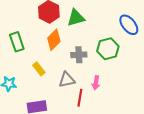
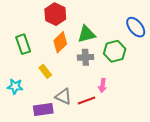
green triangle: (76, 18) -> (86, 34), moved
gray triangle: (67, 80) -> (63, 96), moved, turned 36
red line: (80, 98) -> (86, 101), turned 60

